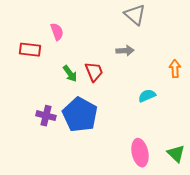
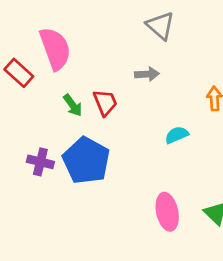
pink semicircle: (57, 32) -> (55, 49), size x1.8
red rectangle: (30, 50) -> (19, 73), turned 35

